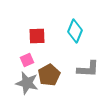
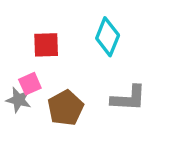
gray star: (27, 83) -> (19, 100), moved, size x0.7

